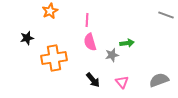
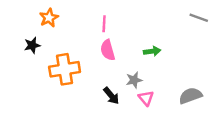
orange star: (50, 11) -> (49, 18), moved
gray star: (112, 55) -> (134, 80), moved

